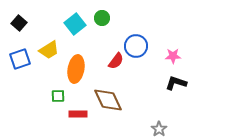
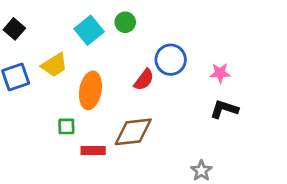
brown diamond: (108, 100) -> (133, 132), turned -72

